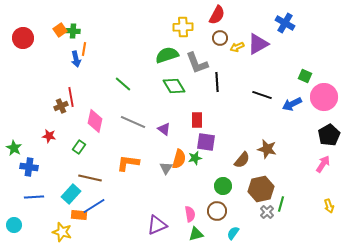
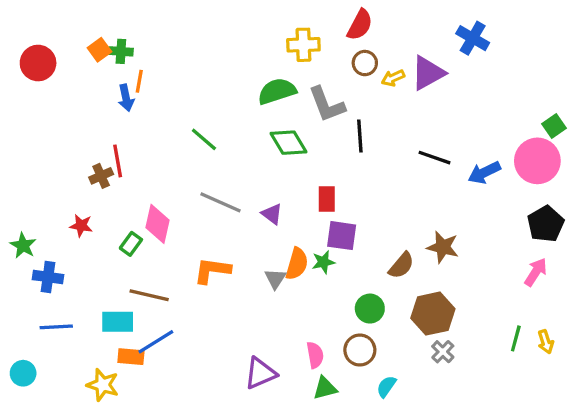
green square: (305, 76) -> (554, 126), moved, turned 32
pink diamond: (95, 121) -> (157, 224), moved
cyan rectangle: (71, 194) -> (118, 322), turned 48
green line: (281, 204) -> (516, 338), moved

